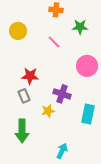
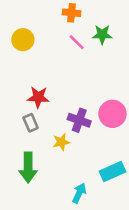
pink line: (54, 42) -> (77, 42), moved
pink circle: (87, 66) -> (112, 114), moved
cyan rectangle: (88, 114) -> (112, 171), moved, turned 54

